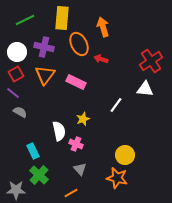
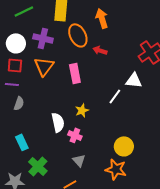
red square: (16, 74) -> (15, 65), turned 35
pink rectangle: (76, 82) -> (75, 73), turned 54
white triangle: (145, 89) -> (134, 80), moved
purple line: (13, 93) -> (12, 84), turned -32
gray semicircle: (20, 112) -> (19, 103), turned 80
cyan rectangle: (33, 151) -> (22, 142), moved

